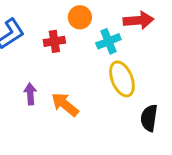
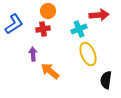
orange circle: (80, 17) -> (48, 11), moved
purple arrow: (30, 94) -> (33, 54), moved

